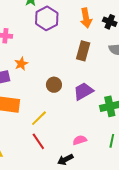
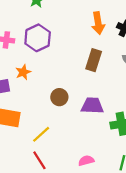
purple hexagon: (47, 18) -> (38, 38), moved
purple trapezoid: (83, 91) -> (92, 106), turned 30

